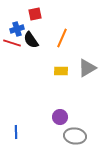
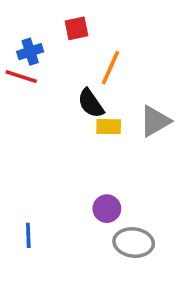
red square: (35, 14) -> (77, 28), moved
black semicircle: (31, 40) -> (91, 103), moved

